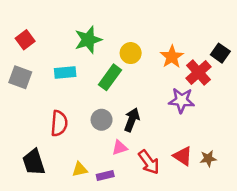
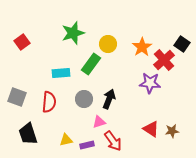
red square: (25, 40) -> (22, 42), moved
cyan rectangle: (65, 72) -> (61, 73), moved
gray square: (20, 77) -> (17, 97), moved
red arrow: (149, 162) -> (113, 141), moved

